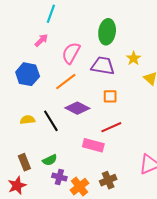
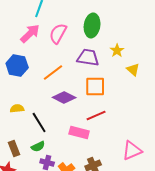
pink arrow: (41, 40) -> (30, 34), size x1.5
pink semicircle: (71, 53) -> (58, 34), moved
orange square: (110, 96) -> (95, 86), size x1.5
black line: (51, 121) -> (39, 122), moved

